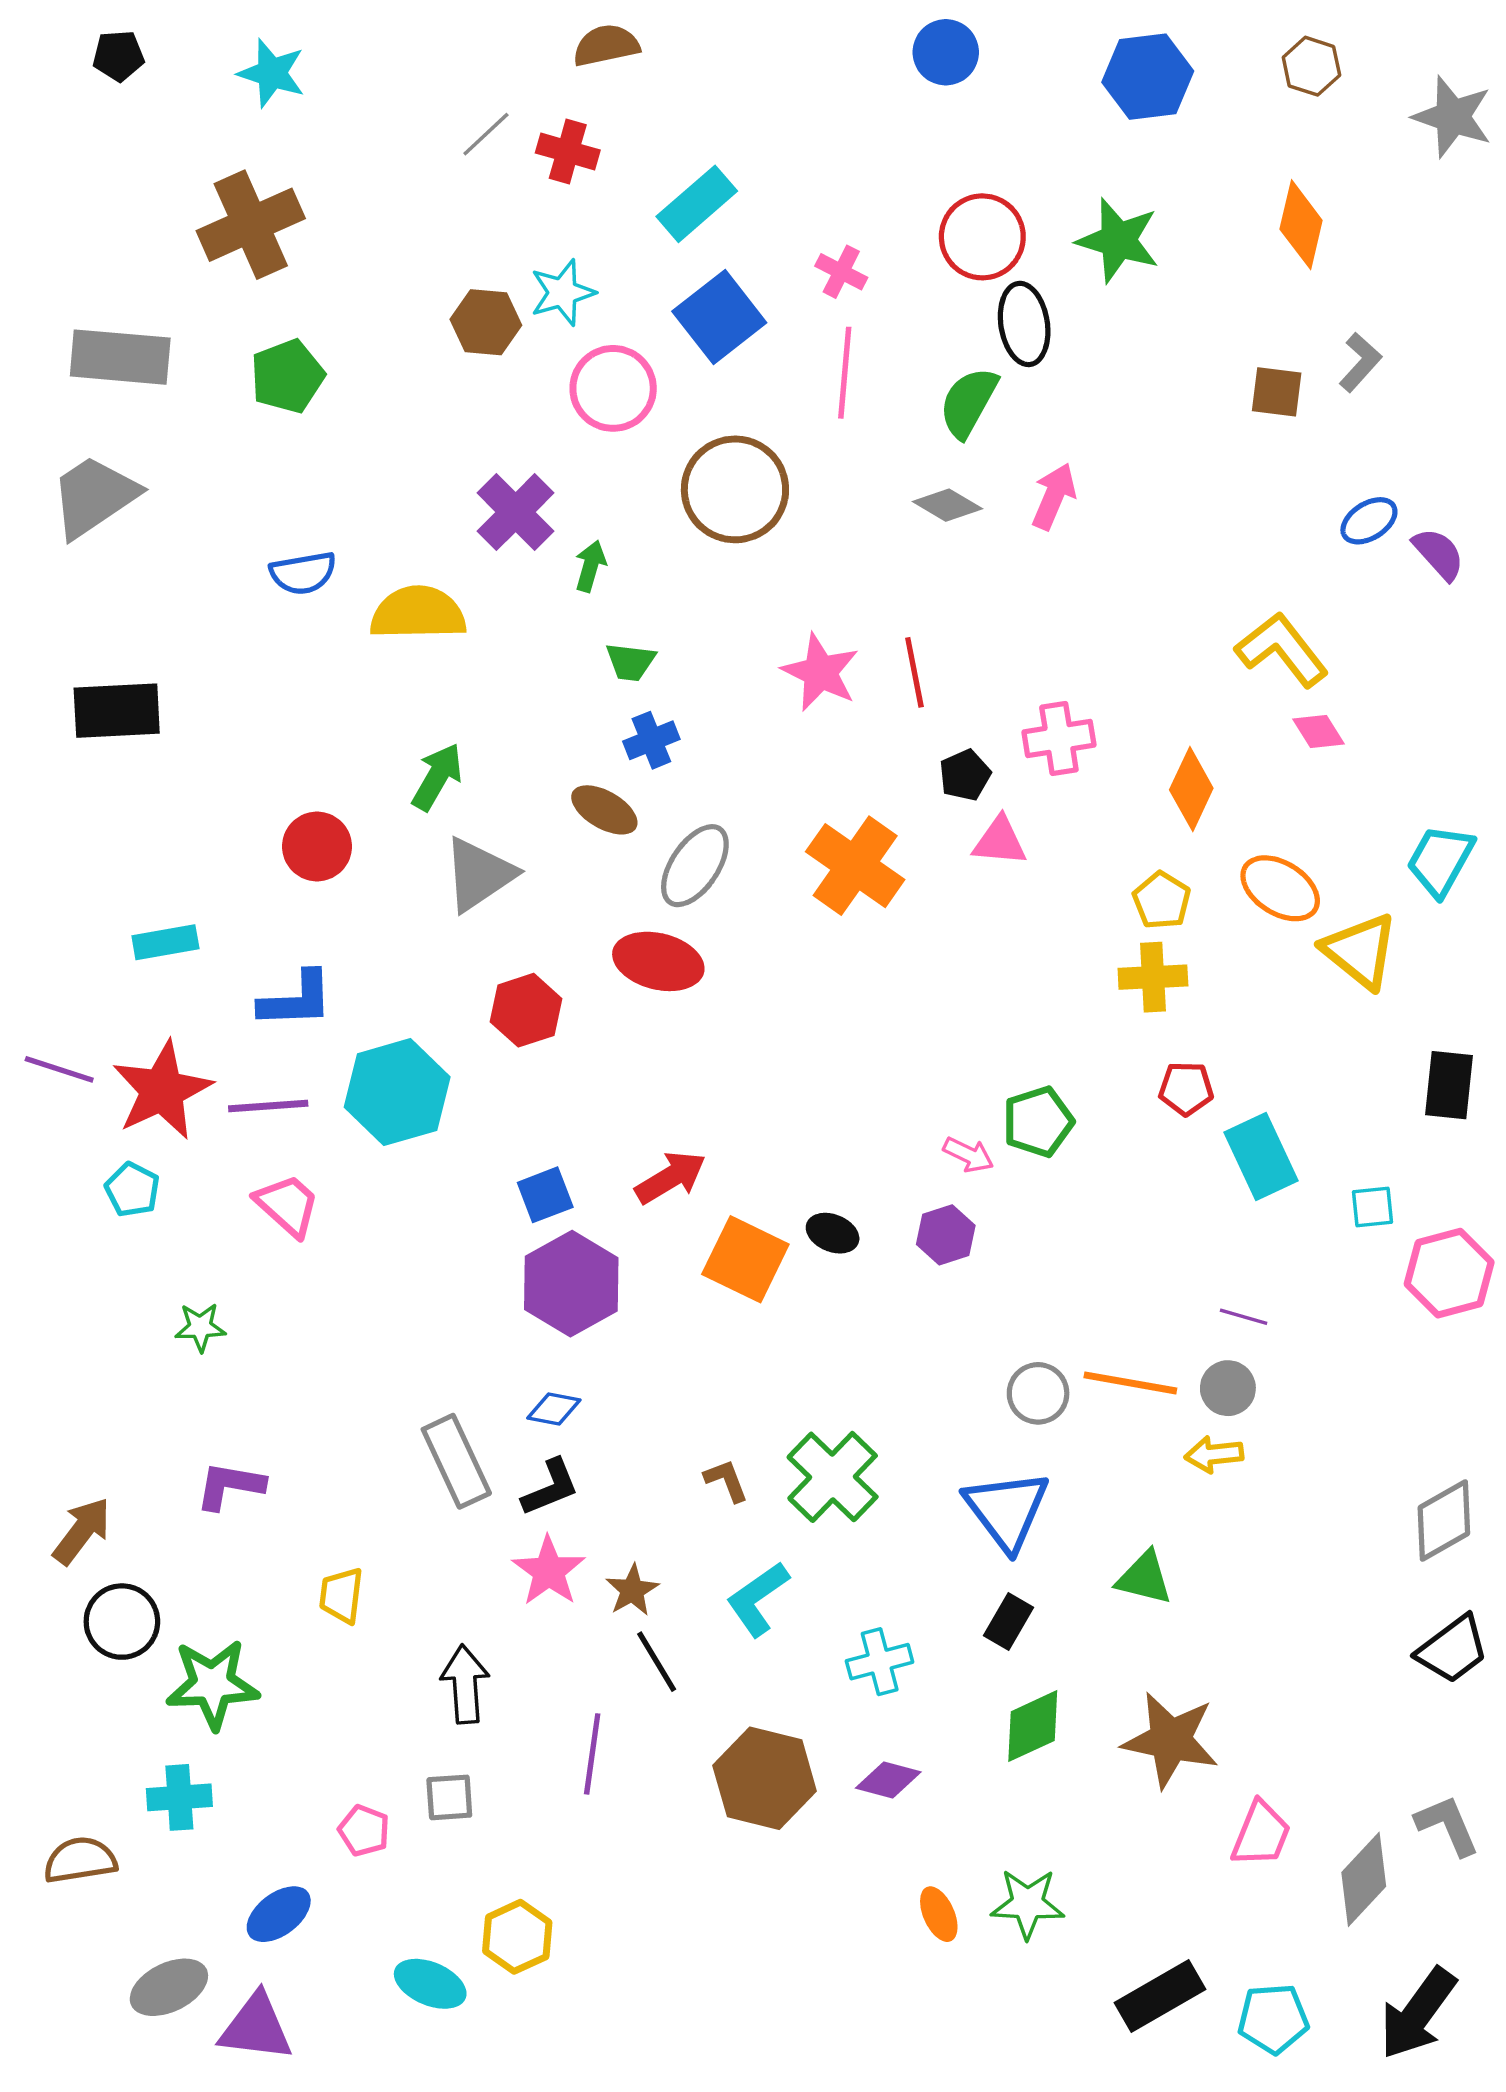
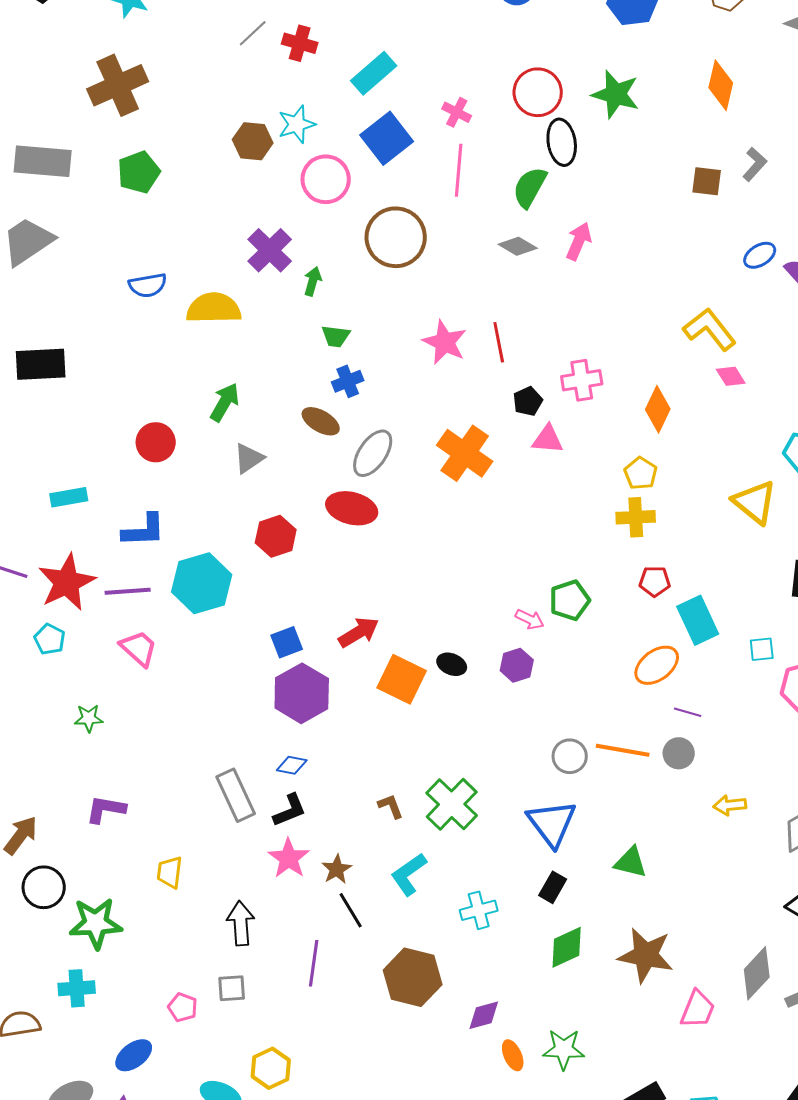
gray triangle: (479, 874) -> (249, 458), size x0.7
orange ellipse: (1280, 888) -> (657, 665), moved, turned -69
yellow arrow: (1214, 1454) -> (730, 805), moved
purple diamond: (888, 1780) -> (484, 1015), moved, turned -30
gray diamond: (1364, 1879) -> (757, 973), moved

